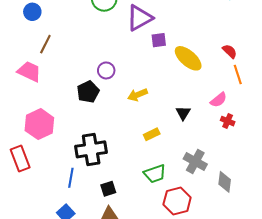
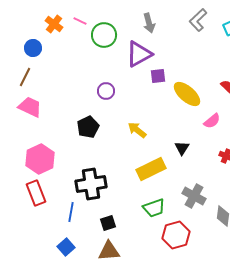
brown line: (45, 44) -> (25, 77), moved
purple circle: (106, 70) -> (106, 91), moved
yellow arrow: (138, 95) -> (137, 130), turned 60
pink semicircle: (219, 100) -> (212, 121), moved
yellow rectangle: (152, 134) -> (151, 169), size x1.8
red rectangle: (20, 159) -> (36, 193), moved

